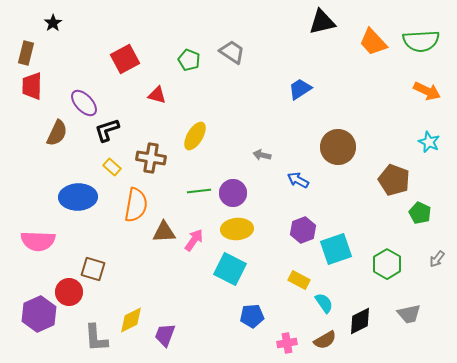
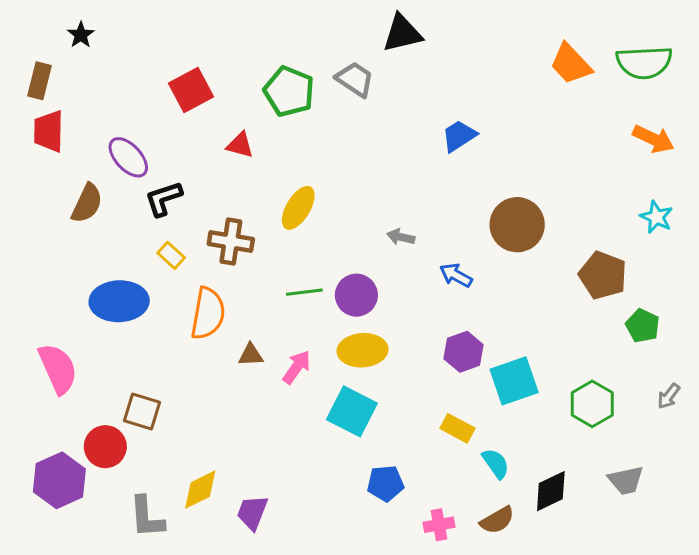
black triangle: (322, 22) -> (402, 33), moved
green pentagon: (189, 60) -> (289, 91), size x1.5
brown triangle: (164, 232) -> (251, 355), size x0.7
pink semicircle: (38, 241) -> (58, 369), turned -116

